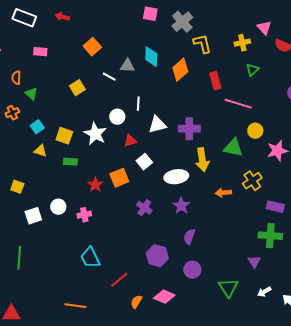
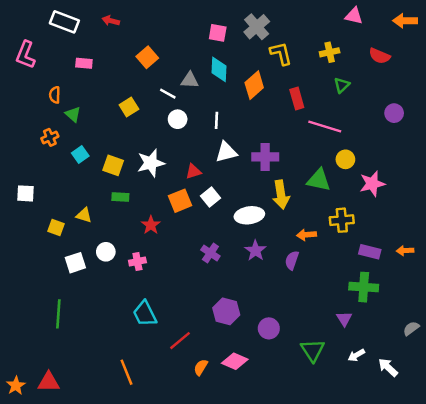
pink square: (150, 14) -> (218, 33), moved
pink triangle: (264, 28) -> (354, 16), moved, turned -35
white line: (138, 104) -> (217, 120), moved
white circle: (117, 117) -> (178, 119), moved
white star: (95, 134) -> (151, 163), turned 30
yellow triangle: (40, 151) -> (84, 215), moved
orange square: (119, 178) -> (180, 201), moved
yellow cross: (252, 181) -> (342, 220), turned 30
purple semicircle: (189, 237) -> (292, 260), moved
orange line: (75, 306) -> (126, 372), turned 60

